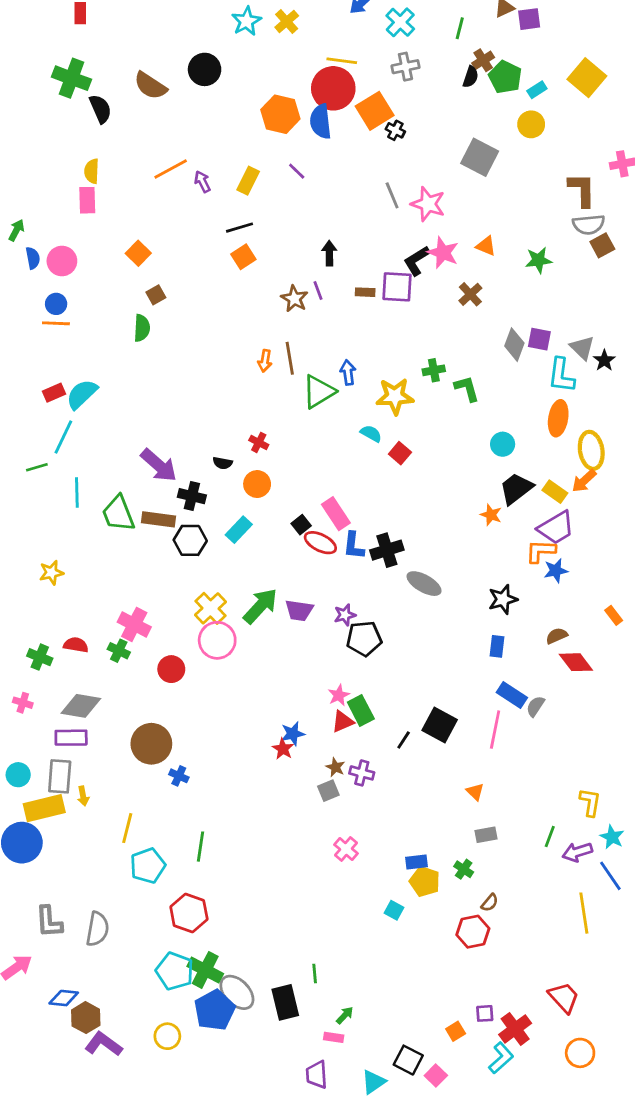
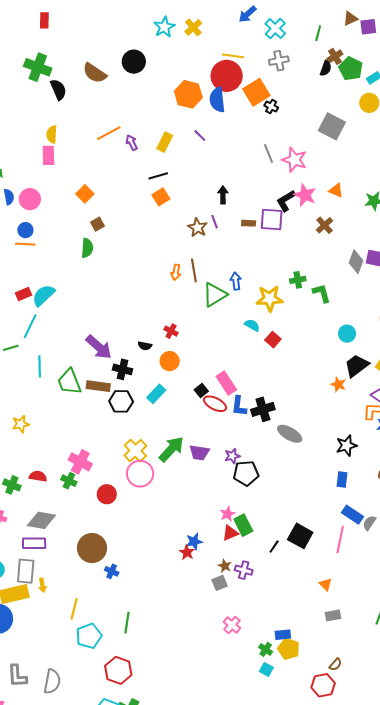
green cross: (464, 869) -> (266, 649), moved

